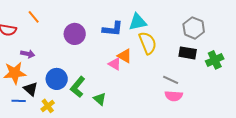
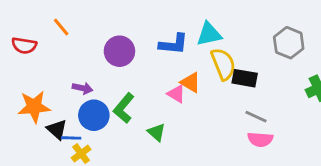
black rectangle: (188, 53) -> (245, 78), moved
purple arrow: (28, 54) -> (82, 88), moved
green L-shape: (78, 87) -> (124, 108), moved
green triangle: (100, 99) -> (156, 132), moved
blue line: (19, 101) -> (71, 138), moved

